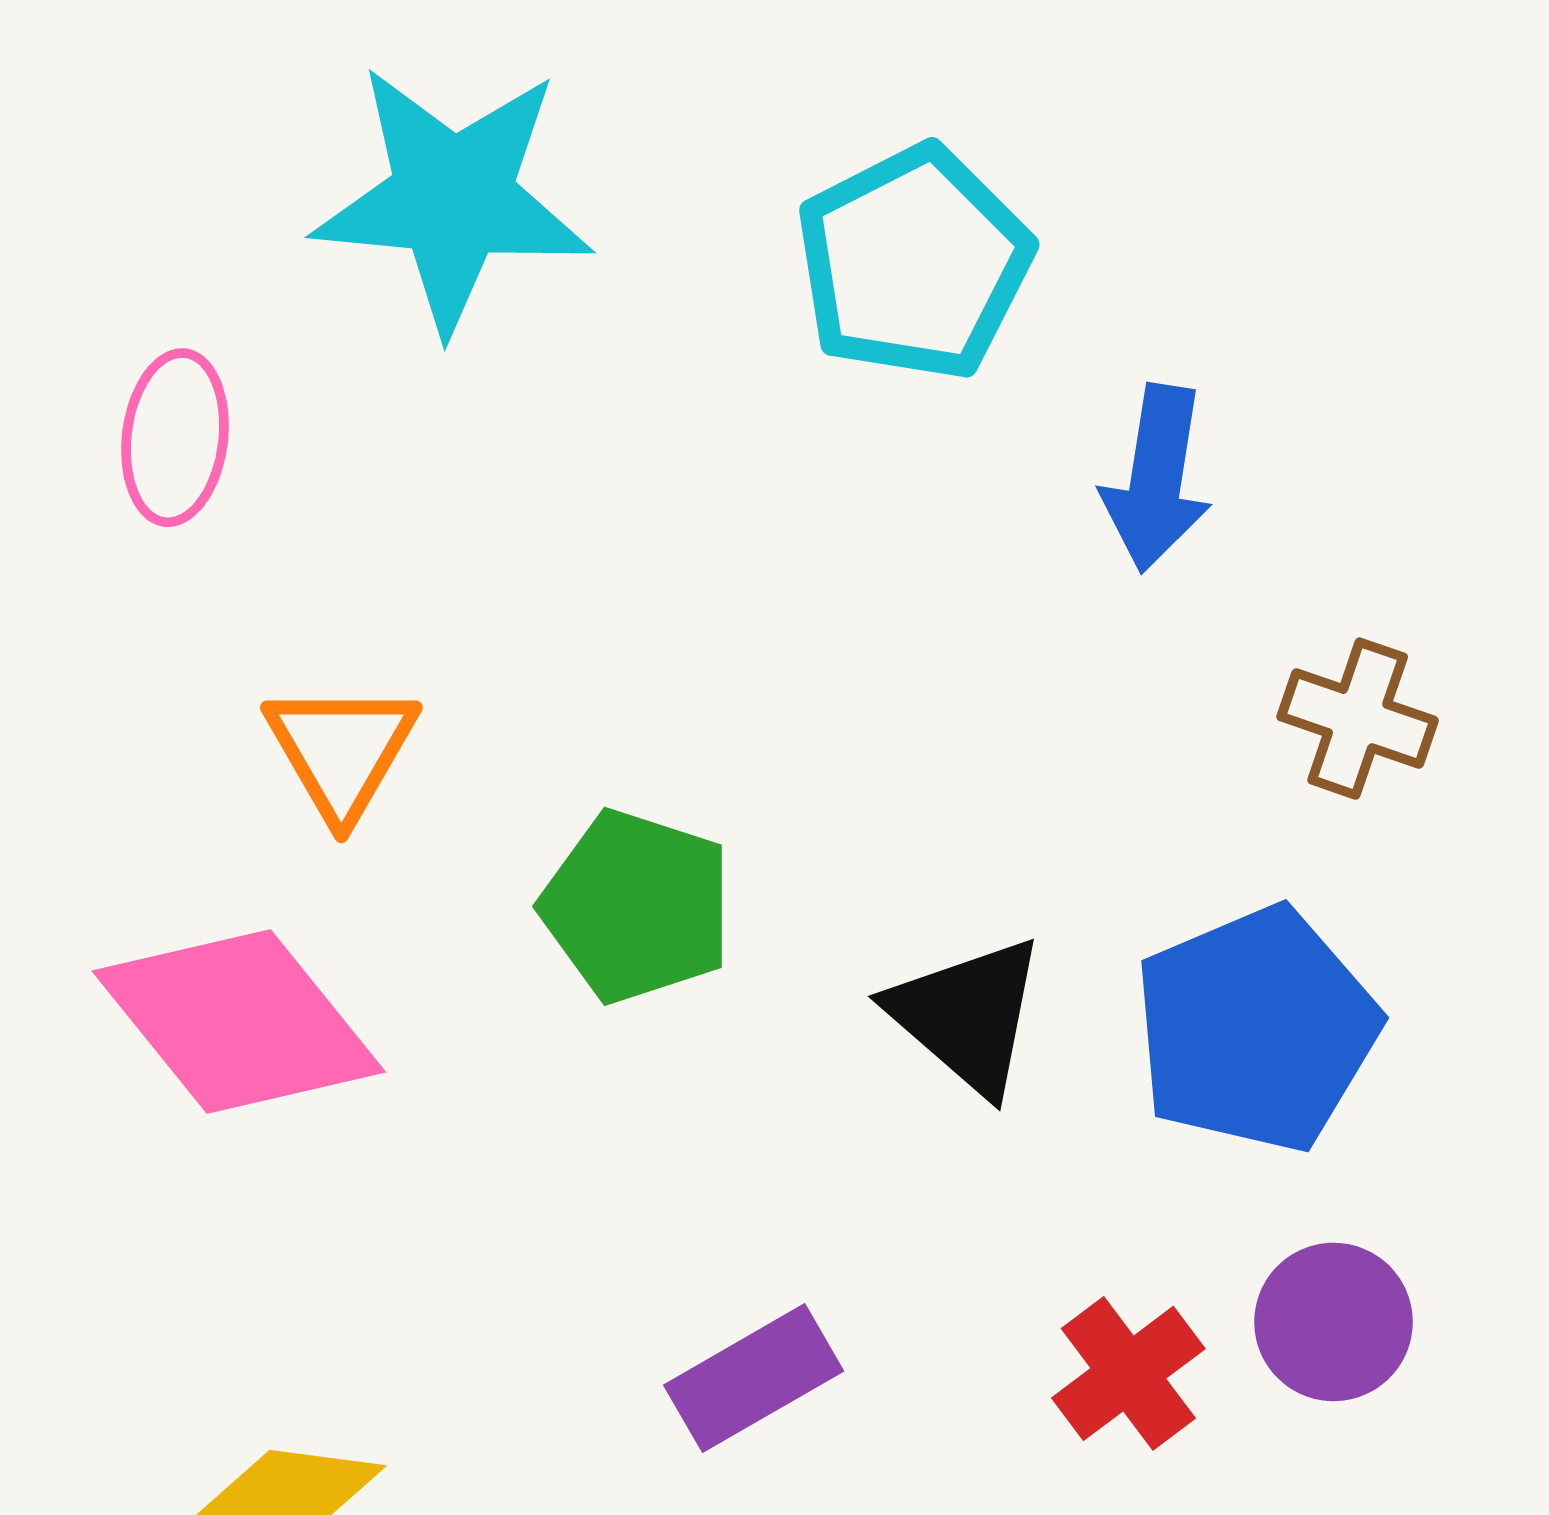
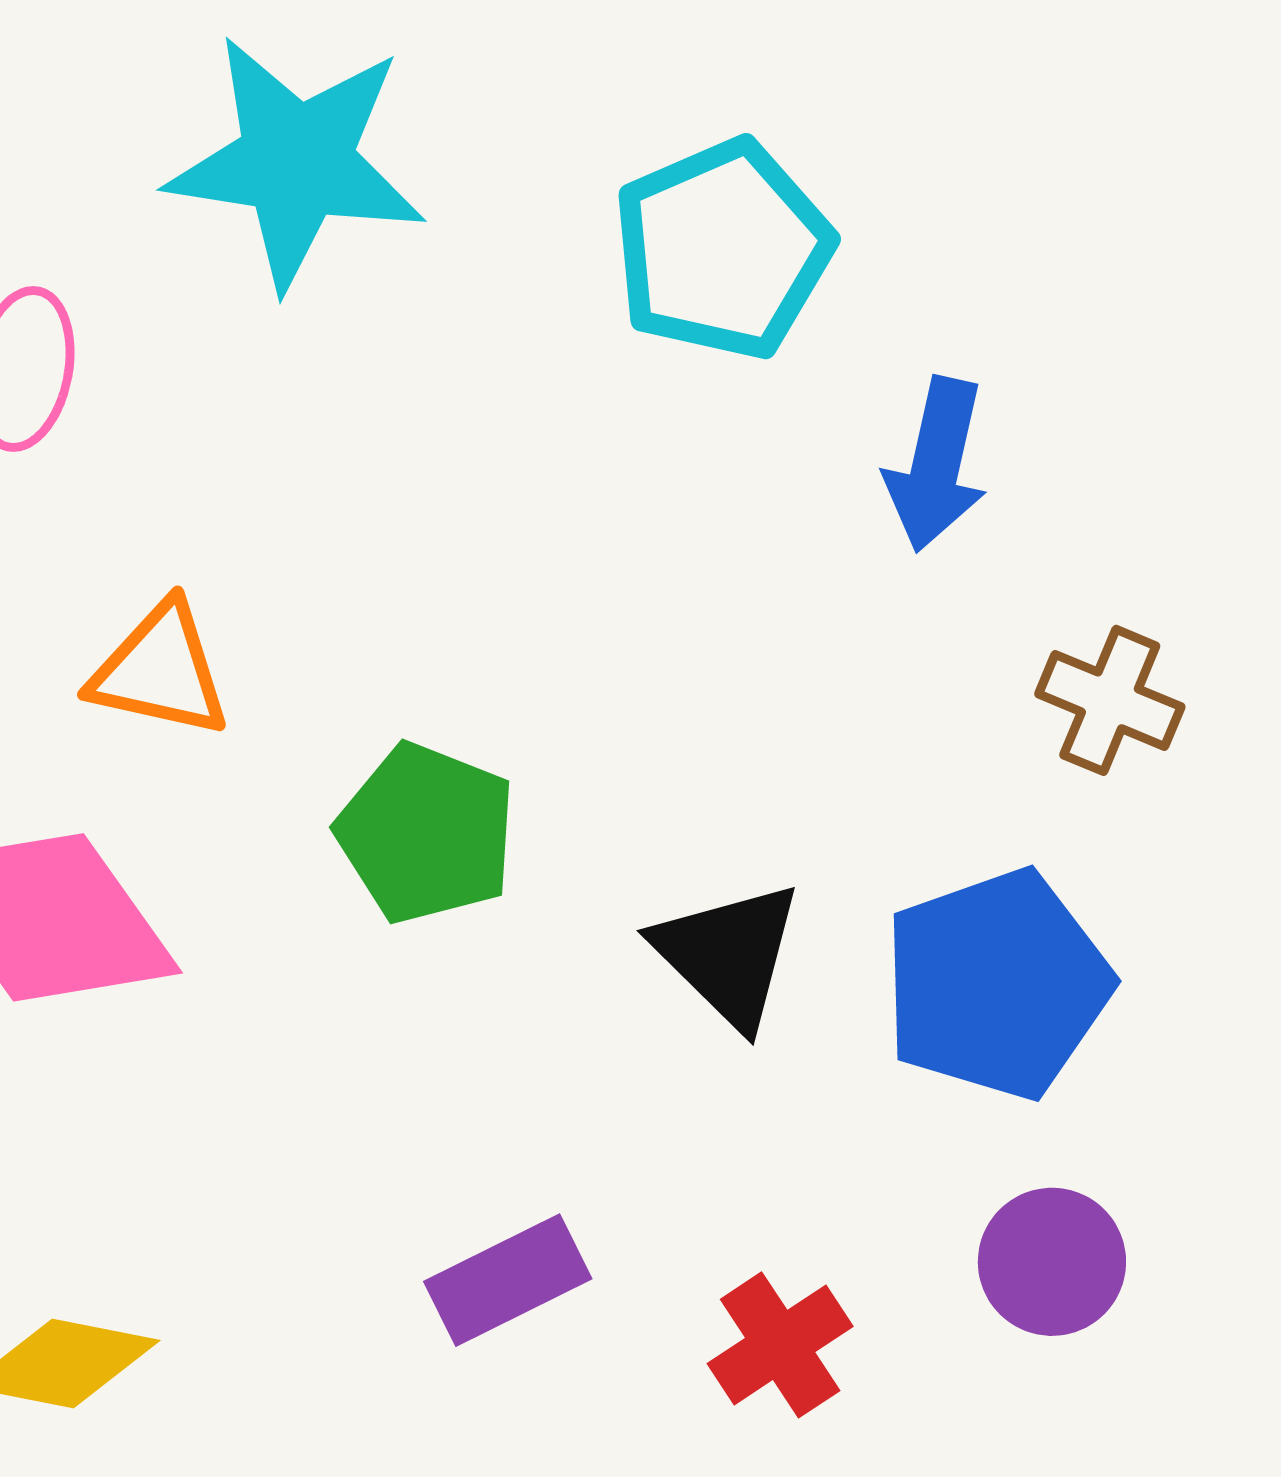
orange triangle: (341, 750) -> (160, 670), turned -51
red cross: (1128, 1373) -> (780, 1345), moved

